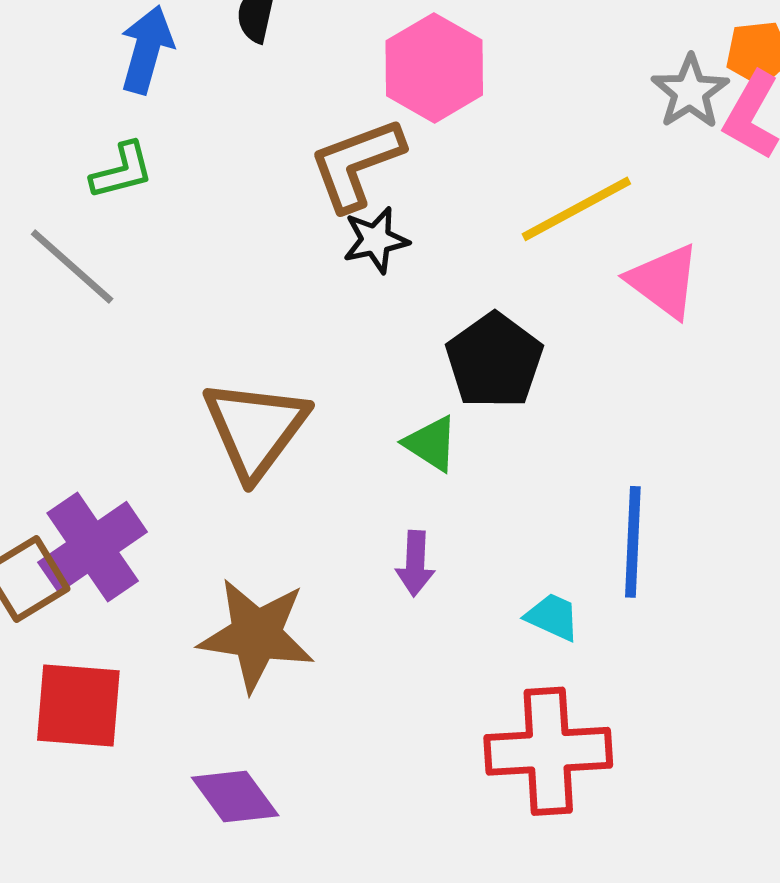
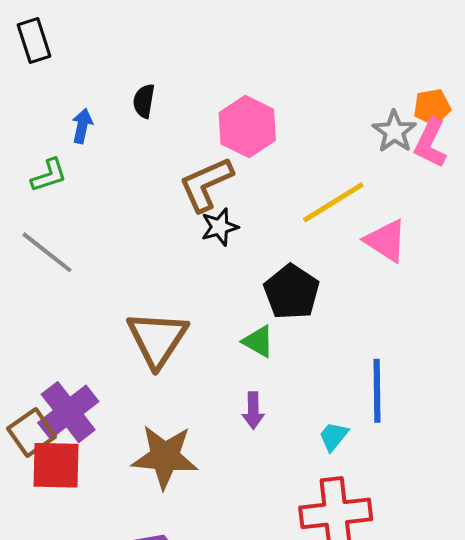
blue arrow: (147, 50) -> (82, 126), size x0.7
green L-shape: (122, 171) -> (49, 175), moved
cyan trapezoid: (553, 617) -> (334, 436), turned -72
red square: (78, 705) -> (56, 465), moved

